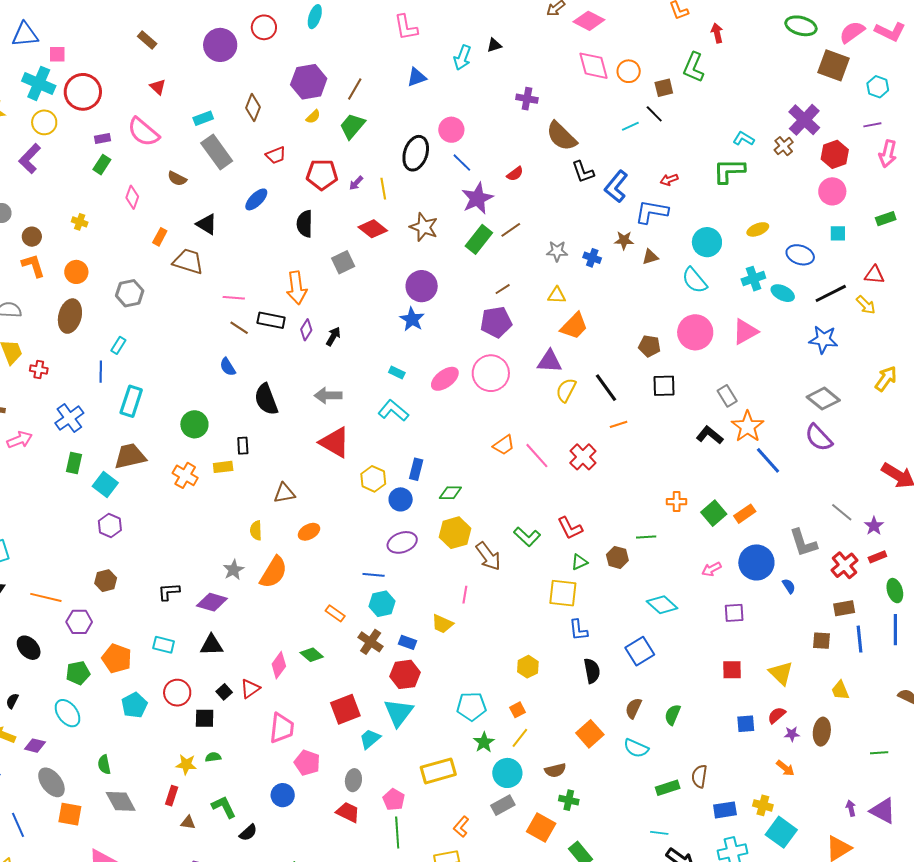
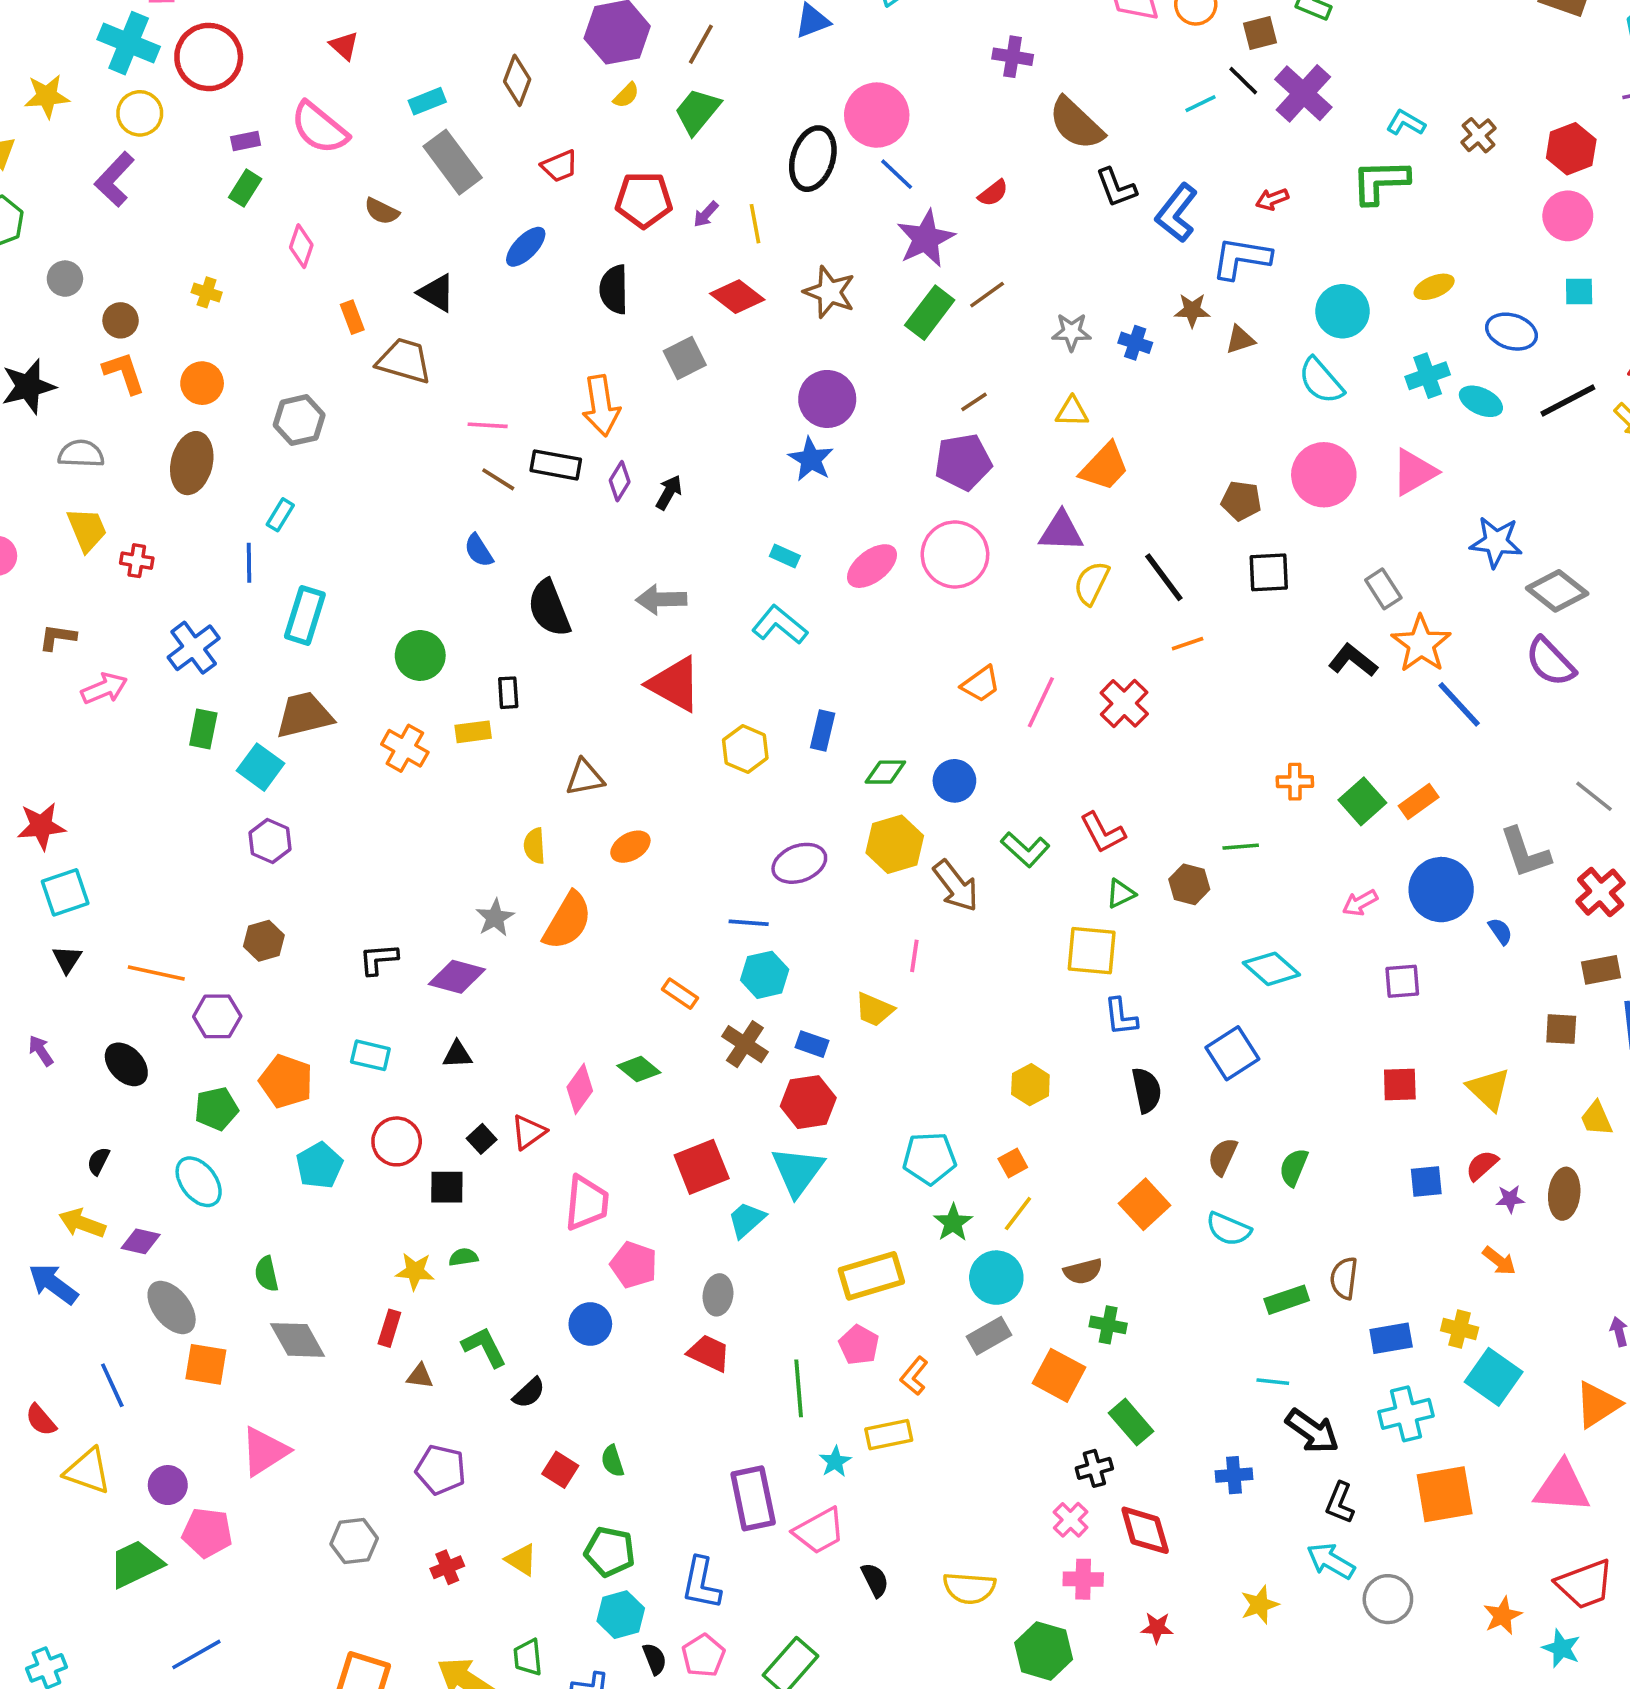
purple cross: (804, 120) -> (1303, 93), moved
pink circle: (451, 130) -> (877, 115), size x1.4
orange rectangle: (160, 237) -> (352, 317), turned -48
blue star: (823, 340) -> (1496, 542), moved
pink line: (537, 456) -> (1041, 702), turned 68
blue circle: (401, 499) -> (954, 781), moved
black triangle: (212, 645) -> (457, 1055), size x0.7
pink pentagon: (394, 800) -> (859, 1345), moved

